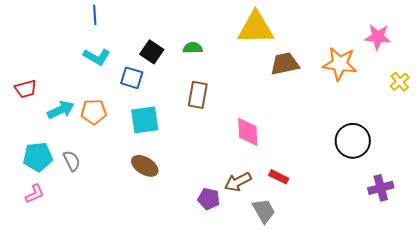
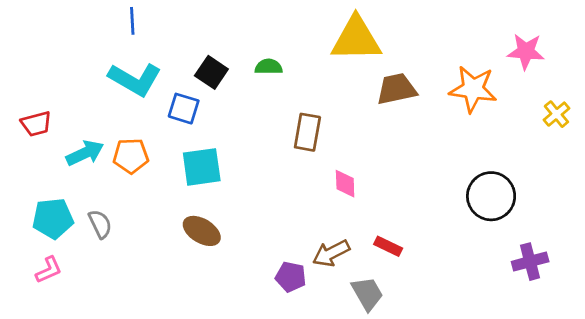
cyan L-shape: (97, 57) -> (135, 79), size x1.4
brown rectangle: (198, 95) -> (307, 132), moved
pink diamond: (248, 132) -> (345, 184), size x0.7

